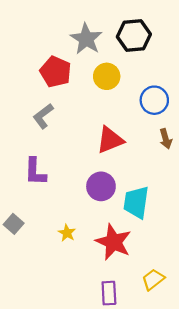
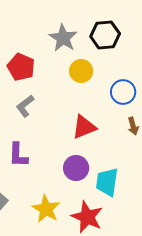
red pentagon: (56, 72) -> (21, 67), moved
yellow star: (67, 233) -> (46, 209), size x1.8

